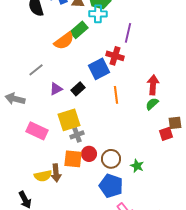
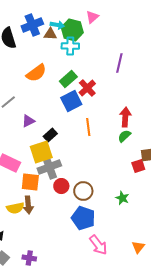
green rectangle: (79, 30) -> (68, 79), moved
purple line: (128, 33) -> (119, 63), moved
red cross: (115, 56) -> (87, 88), turned 30
black rectangle: (78, 89) -> (50, 135), moved
gray cross: (77, 135) -> (49, 167), size x1.6
orange square: (73, 159) -> (30, 182), moved
green star: (137, 166) -> (122, 198), moved

